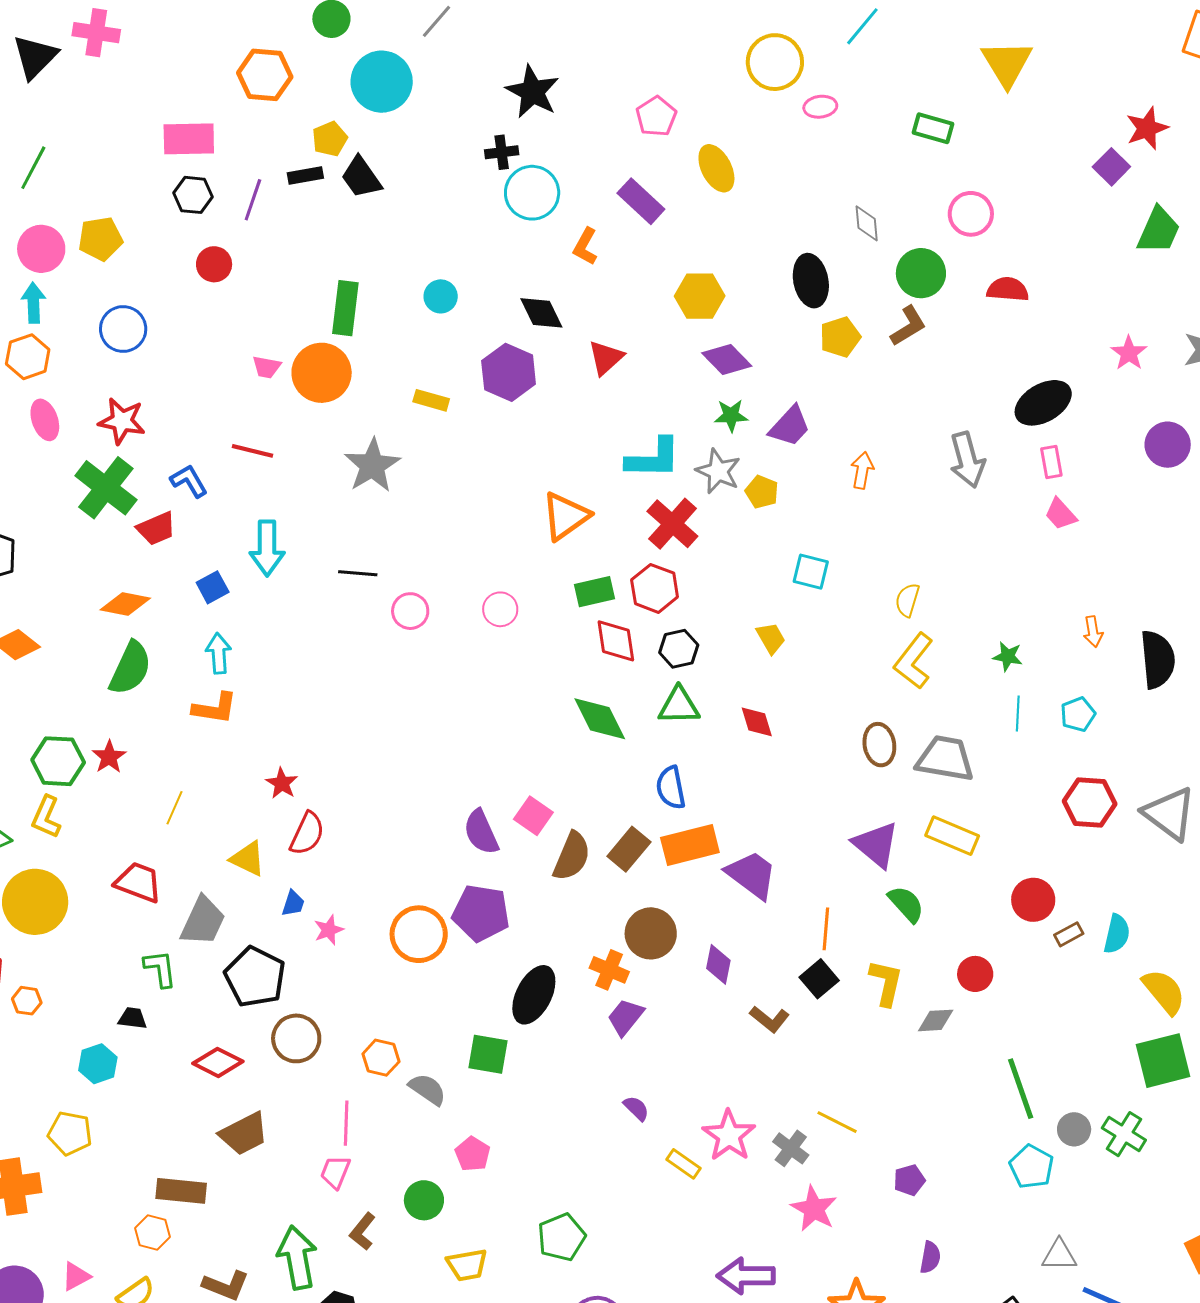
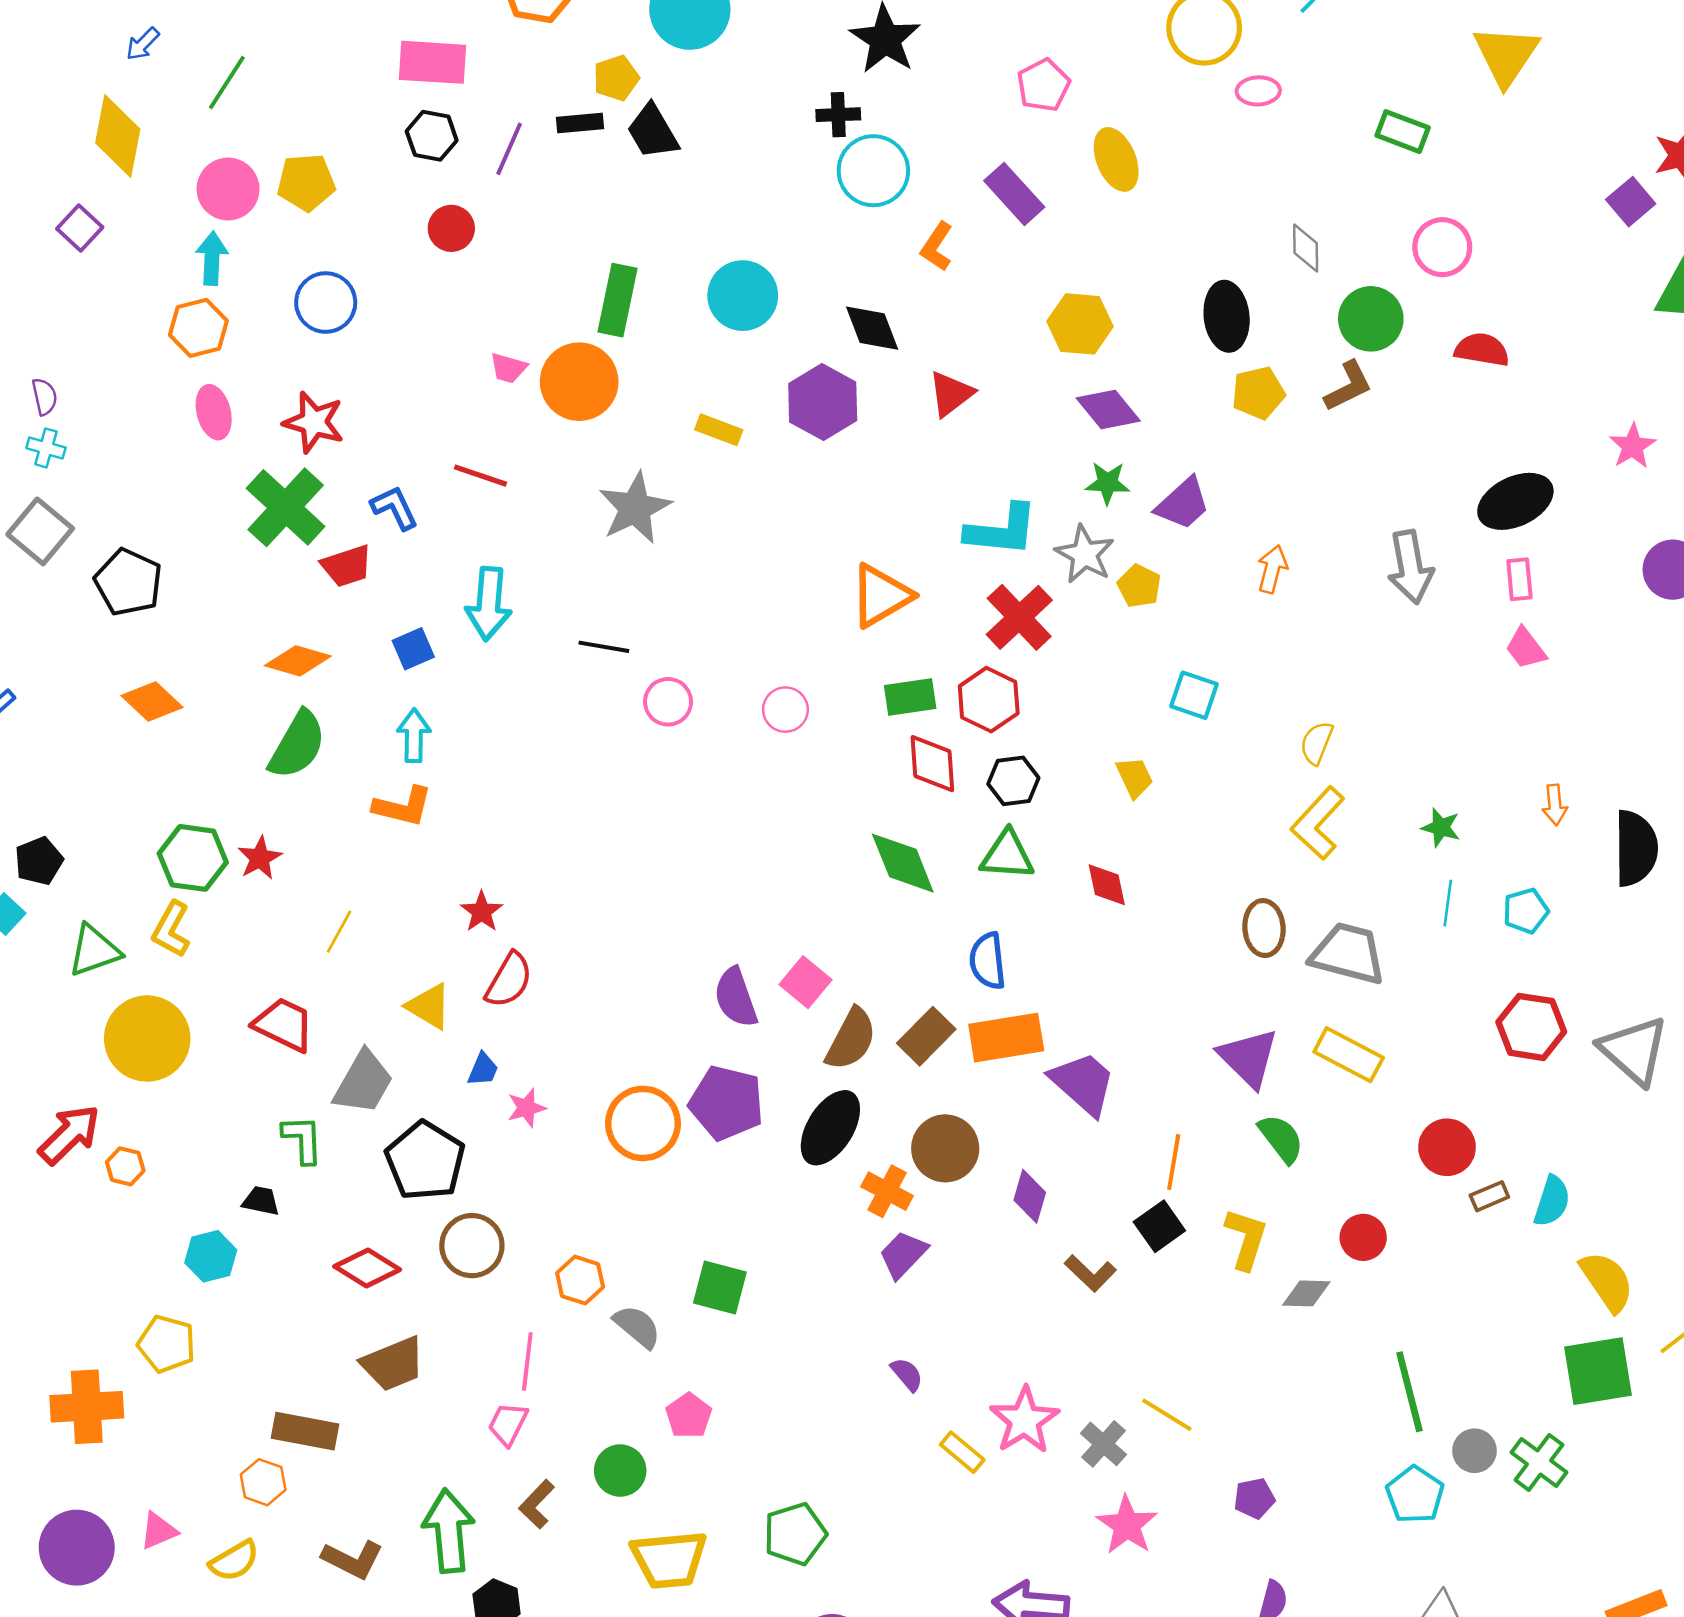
cyan circle: (441, 296) -> (743, 296), size x1.6
black ellipse: (534, 995) -> (830, 1128), moved
yellow trapezoid: (467, 1265) -> (669, 1559), size x1.4

